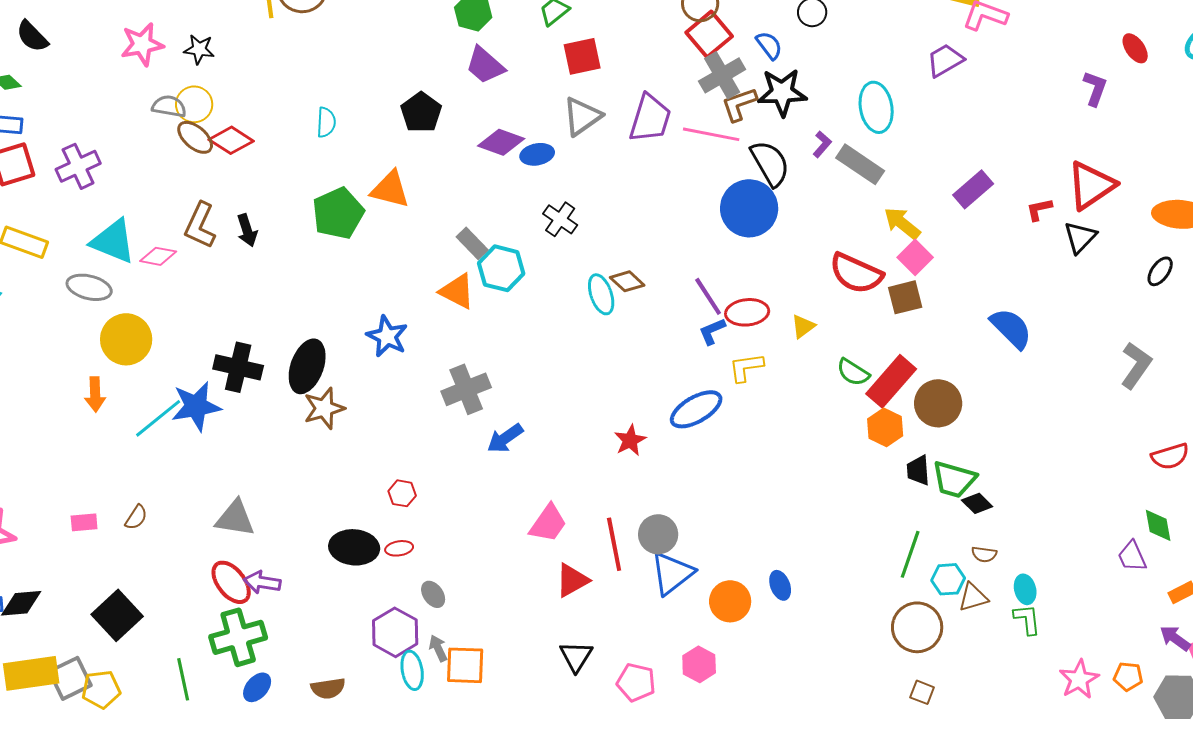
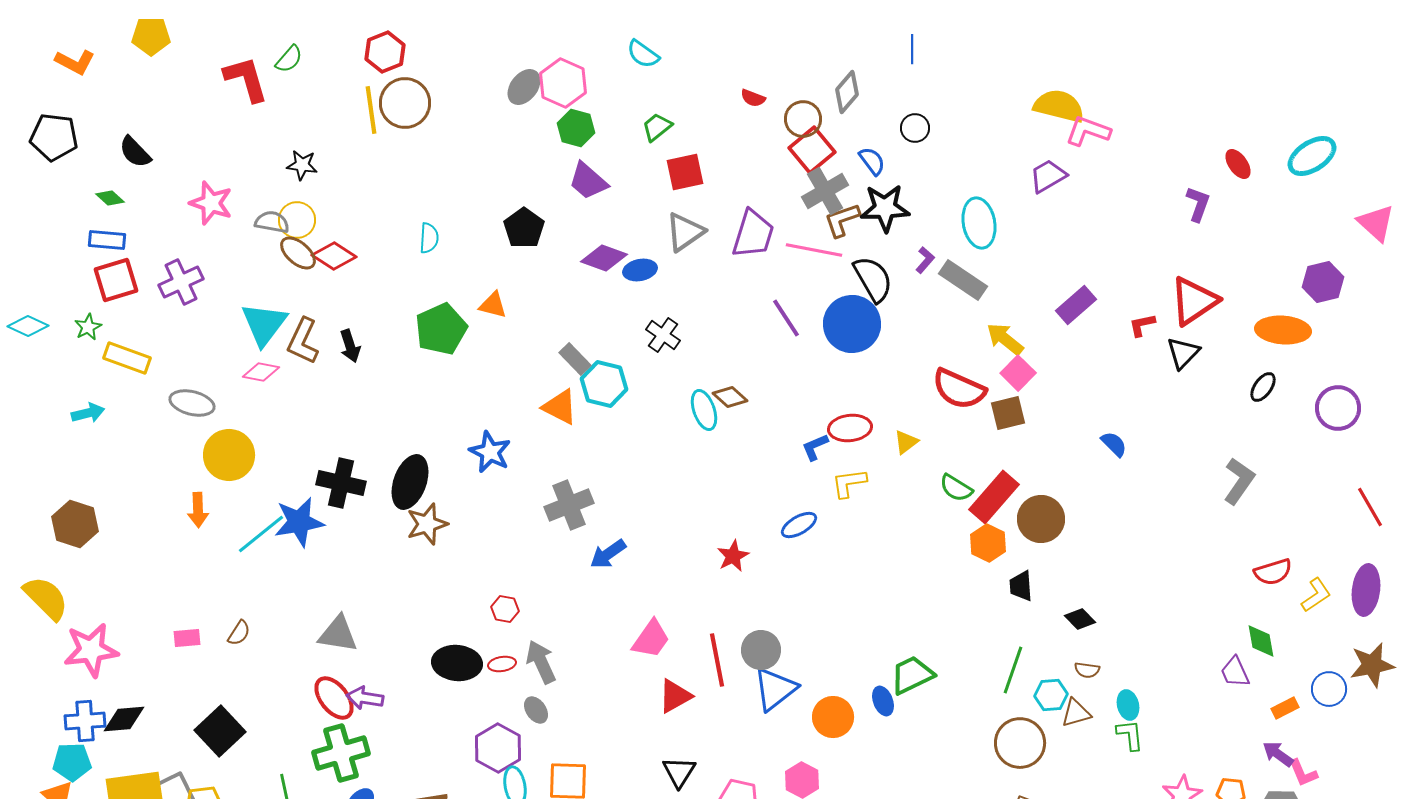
pink star: (142, 44) -> (211, 203), moved, turned 30
orange triangle: (390, 189) -> (493, 305), size x0.7
cyan triangle: (113, 241) -> (264, 324), moved, turned 45
purple line: (708, 296) -> (786, 318), moved
blue semicircle: (1011, 328) -> (1114, 444), size x0.6
blue ellipse: (696, 409) -> (799, 525), size x0.7
green trapezoid: (954, 479) -> (912, 675), moved, turned 138
gray arrow: (438, 648) -> (541, 662), moved, size x1.6

